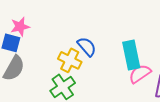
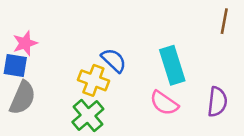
pink semicircle: (140, 74) -> (164, 103), moved, turned -105

